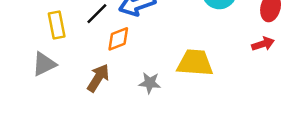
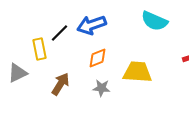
yellow rectangle: (57, 25) -> (39, 49), moved
orange diamond: (118, 39) -> (97, 58), moved

